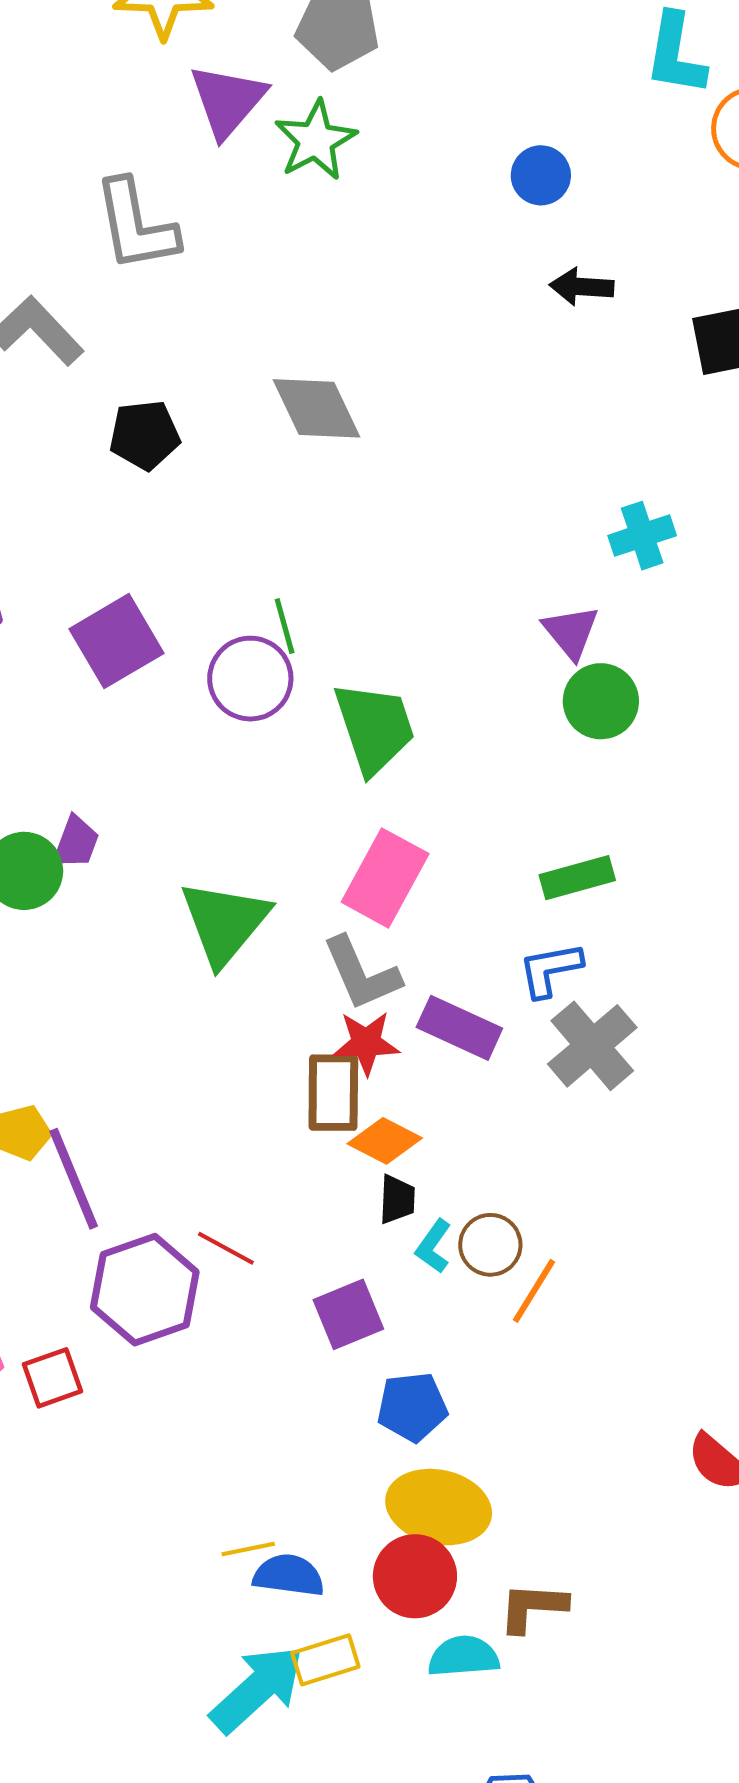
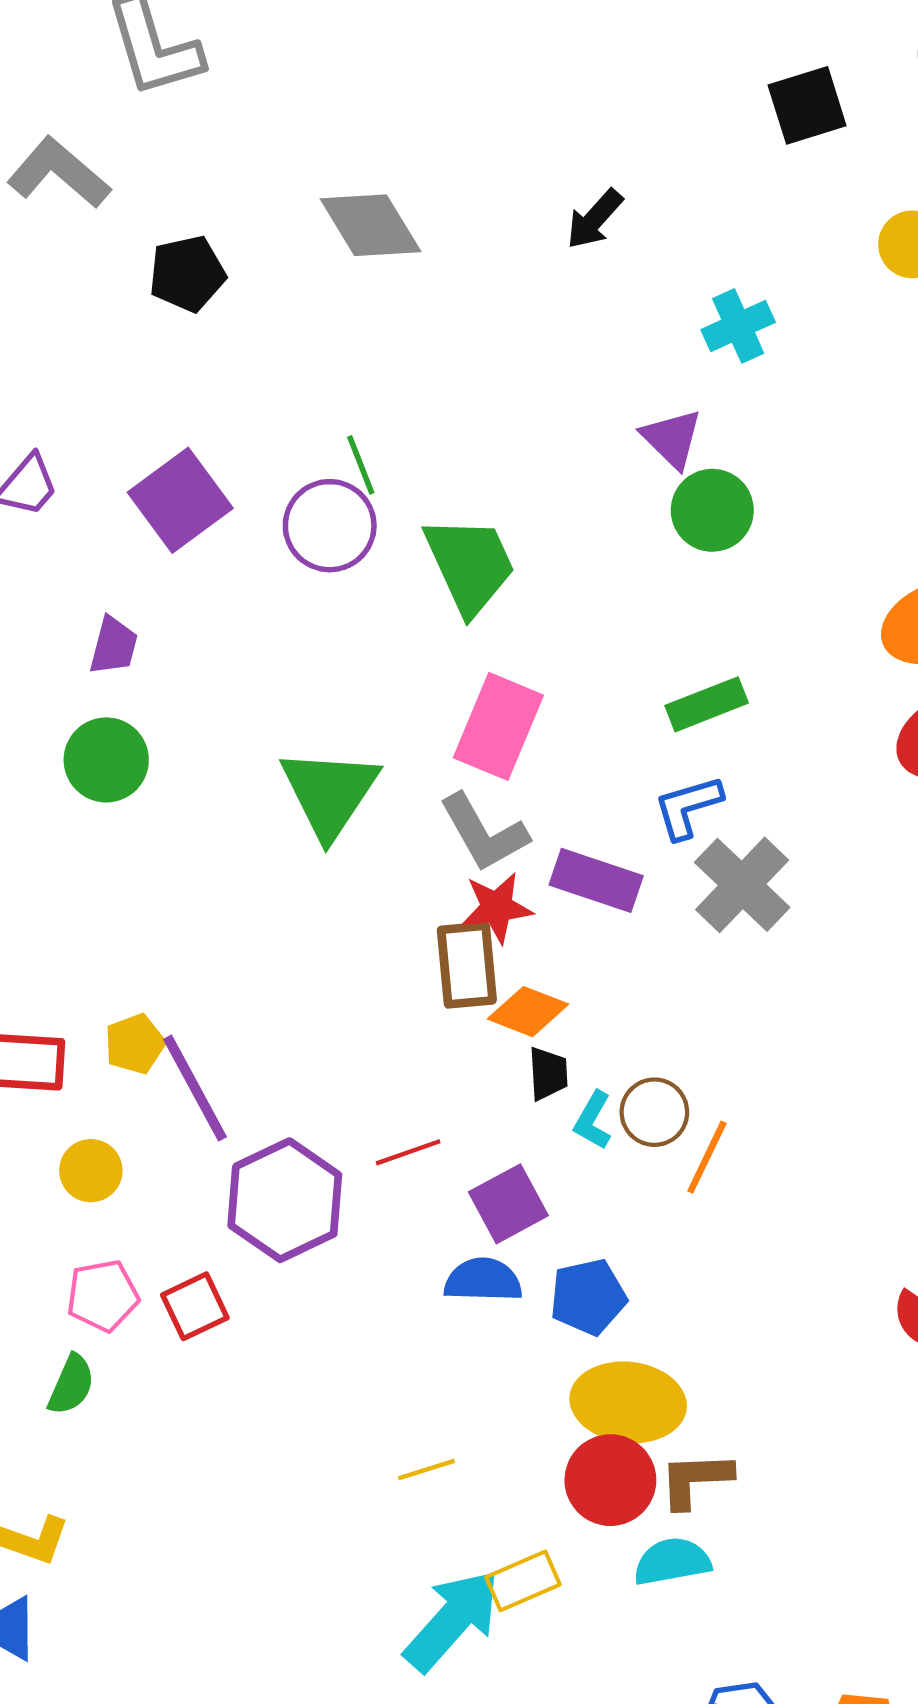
black arrow: (582, 287) -> (595, 219), moved, turned -46
purple trapezoid: (76, 842) -> (114, 646), moved
red line: (226, 1248) -> (408, 1152), moved, turned -42
blue semicircle: (289, 1575) -> (483, 1280), moved
brown L-shape: (533, 1607) -> (696, 1480), moved

